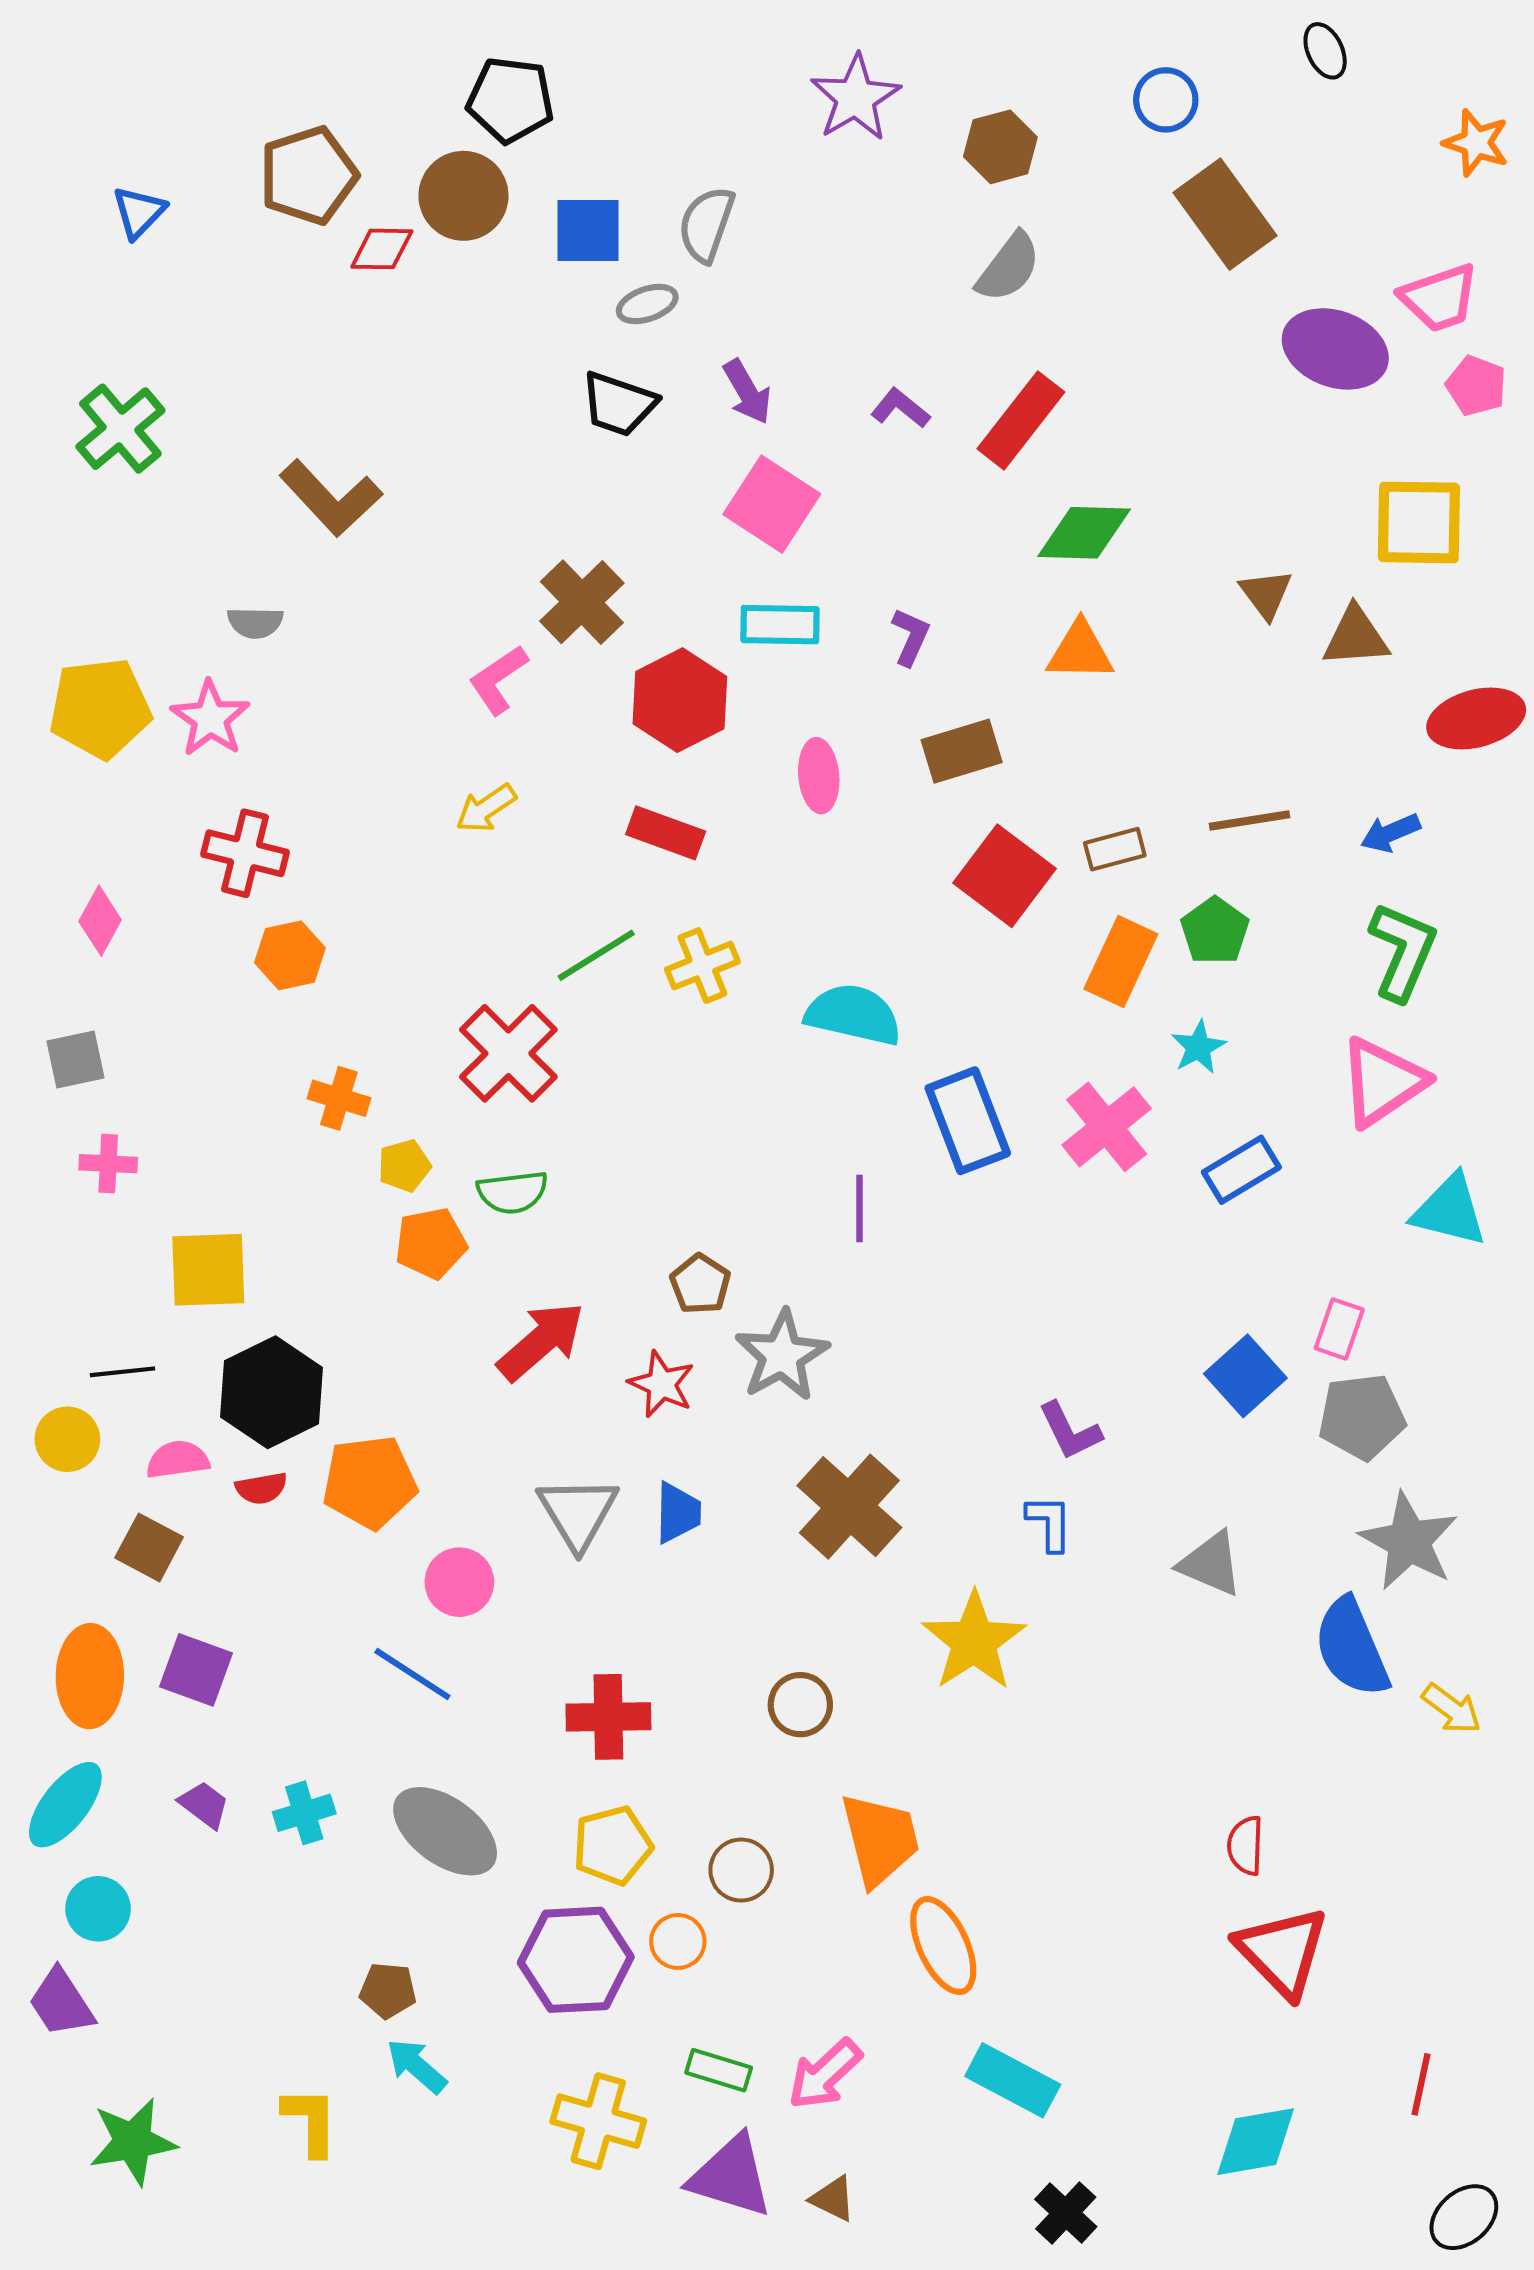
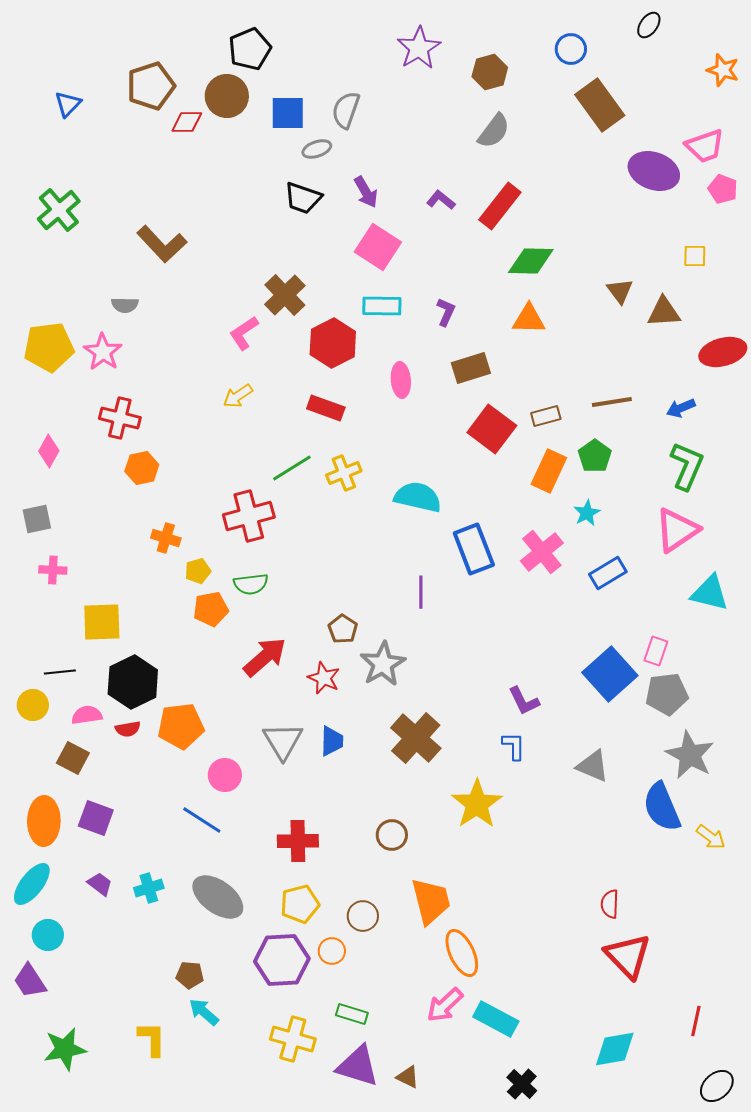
black ellipse: (1325, 51) -> (649, 25), turned 60
black pentagon: (510, 100) -> (250, 49), turned -30
yellow square: (1419, 522) -> (695, 256), size x0.5
red cross: (508, 1053) -> (249, 516), turned 30
blue square: (1245, 1376) -> (610, 674), size x1.4
pink arrow: (825, 2074) -> (445, 1005), moved

